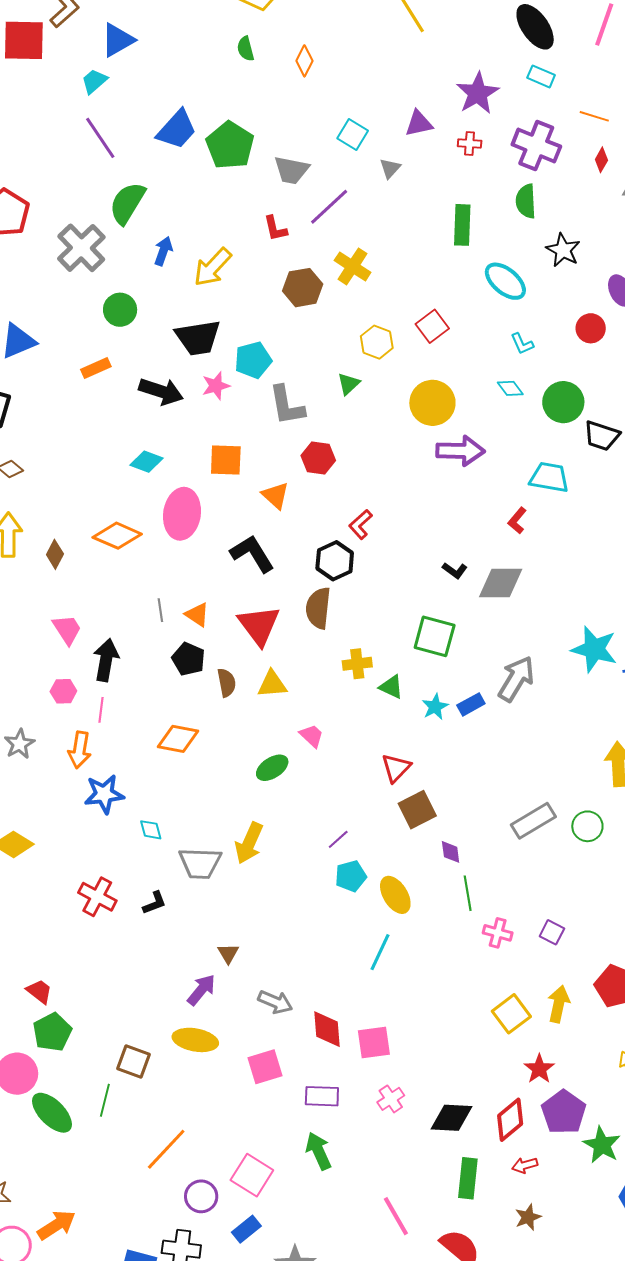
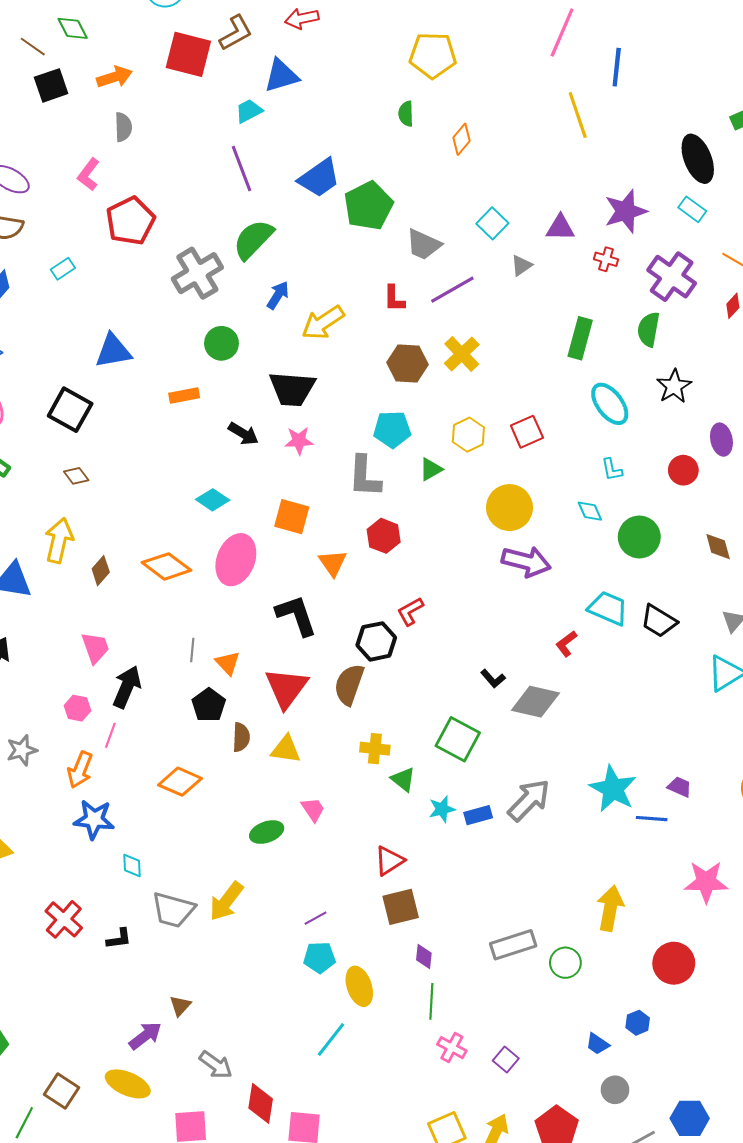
cyan pentagon: (253, 360) -> (392, 429), moved
black arrow: (161, 391) -> (243, 434), size x0.7
black trapezoid: (602, 436) -> (659, 621), moved

